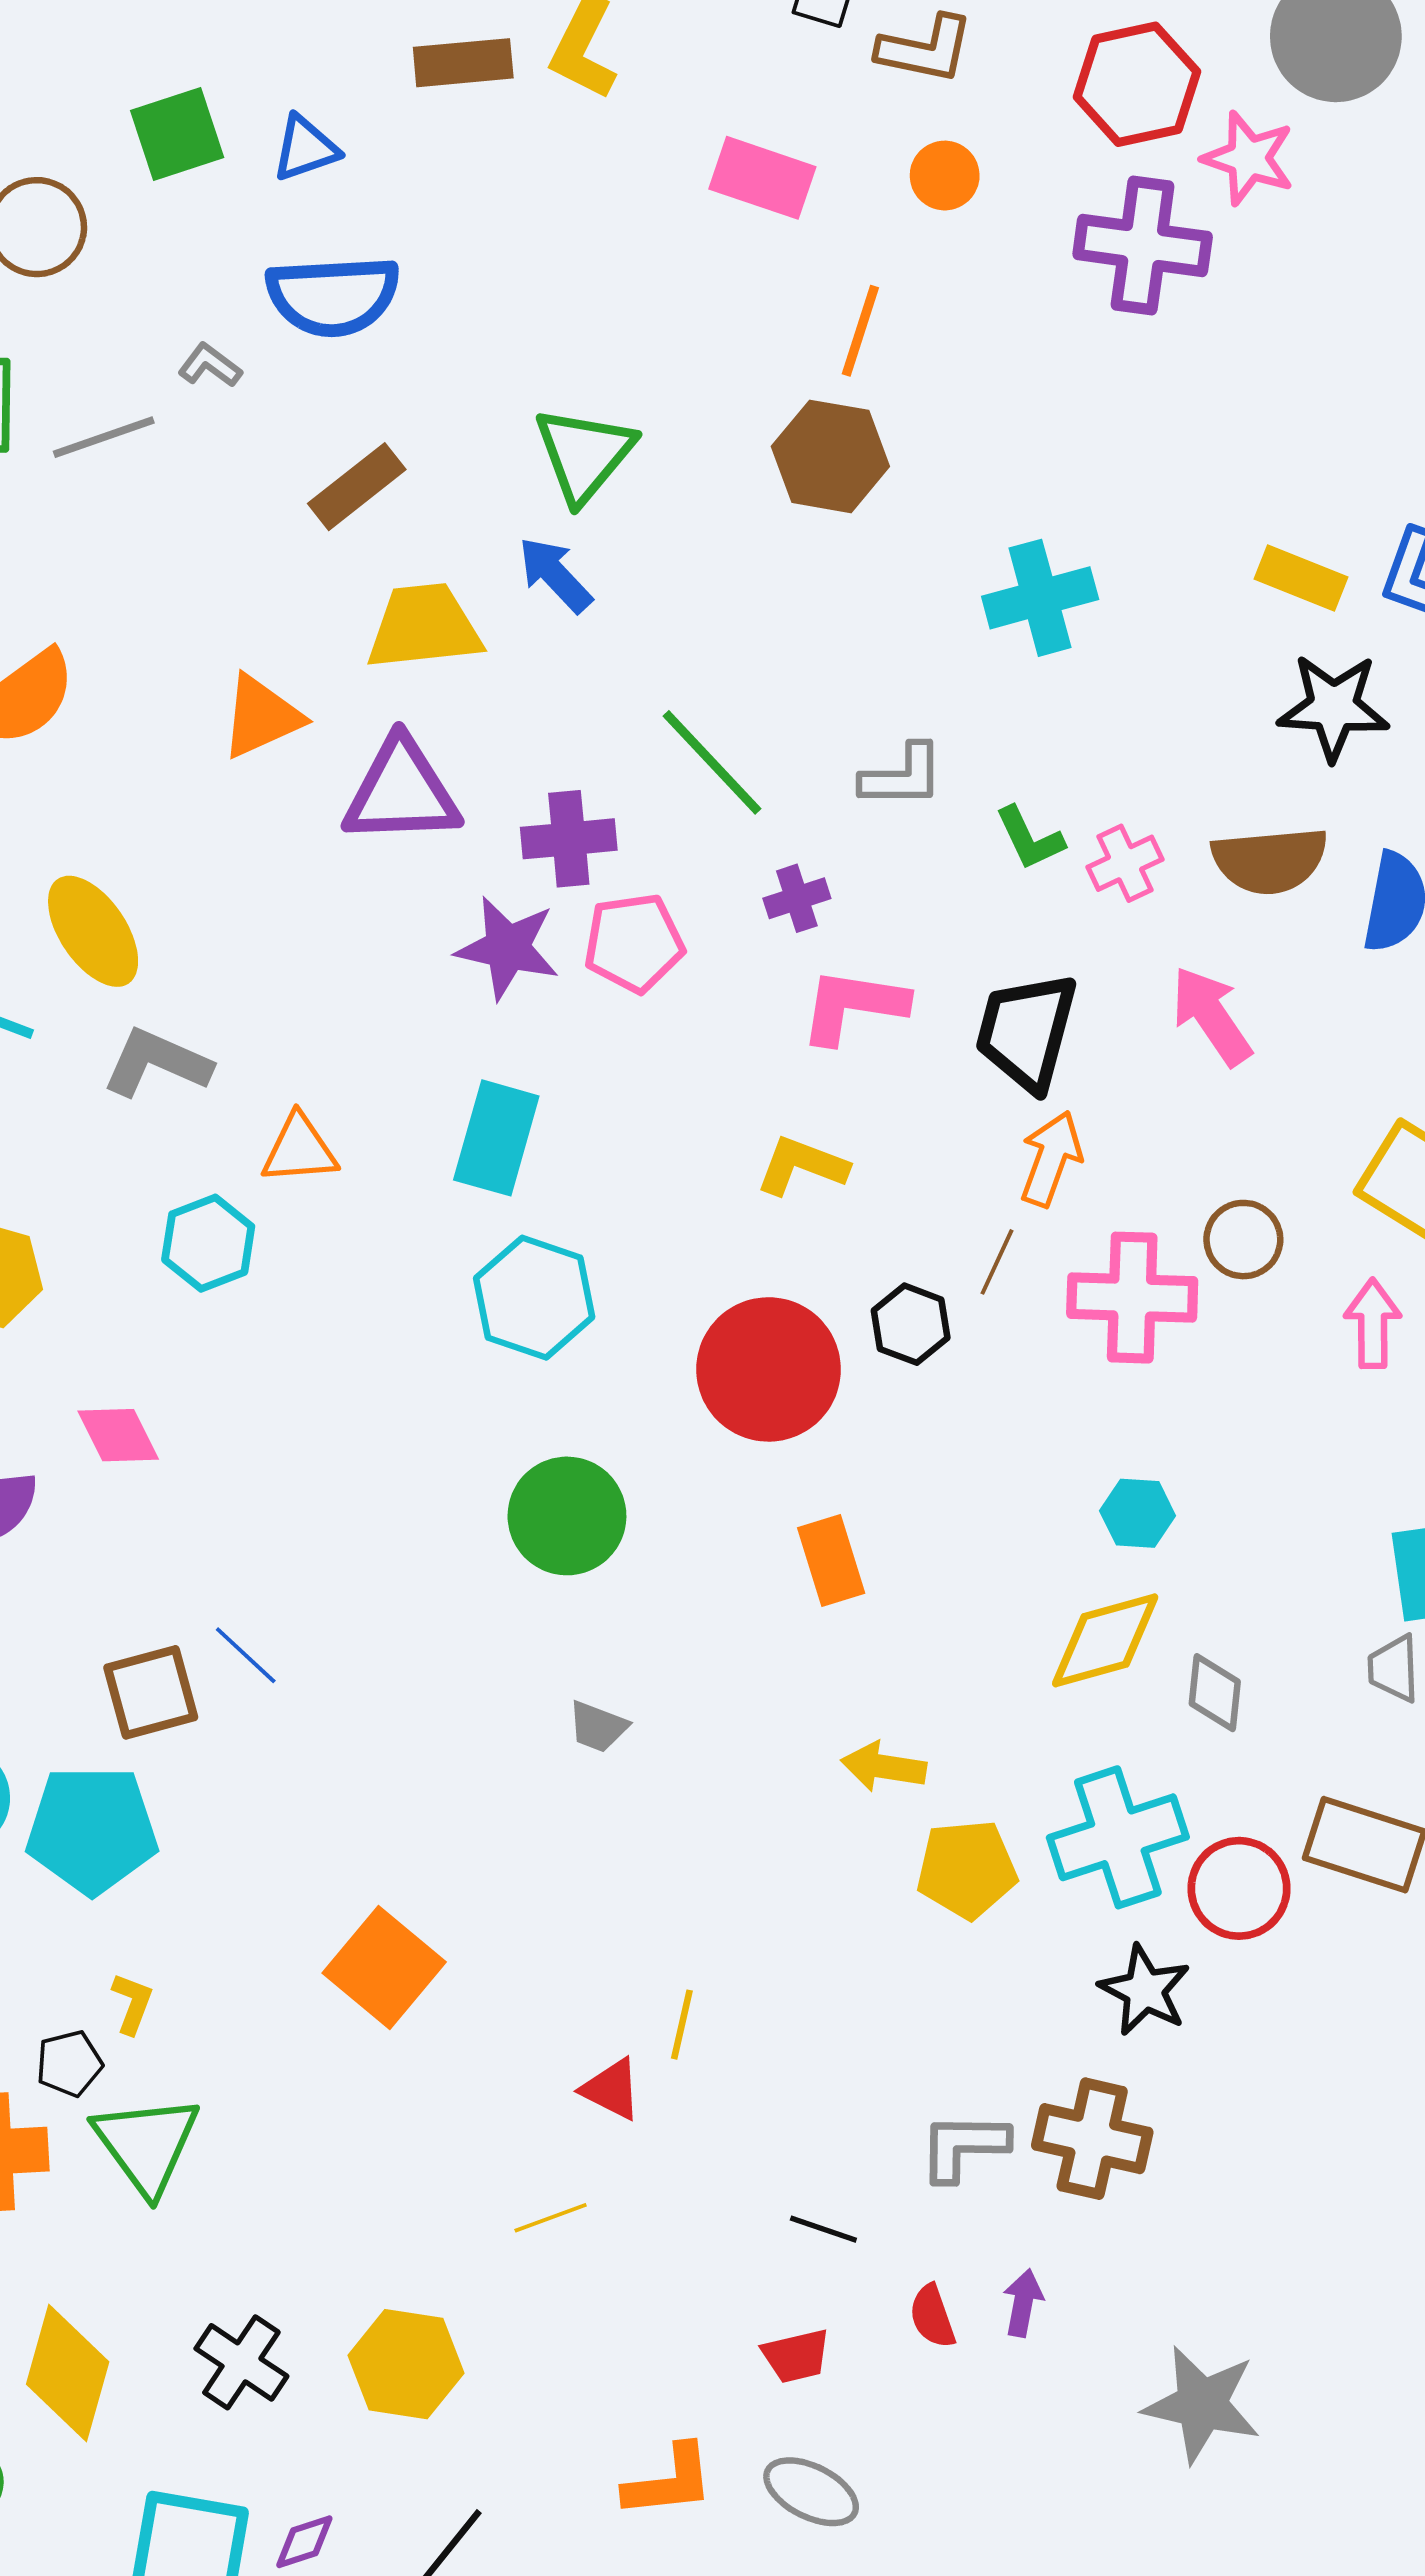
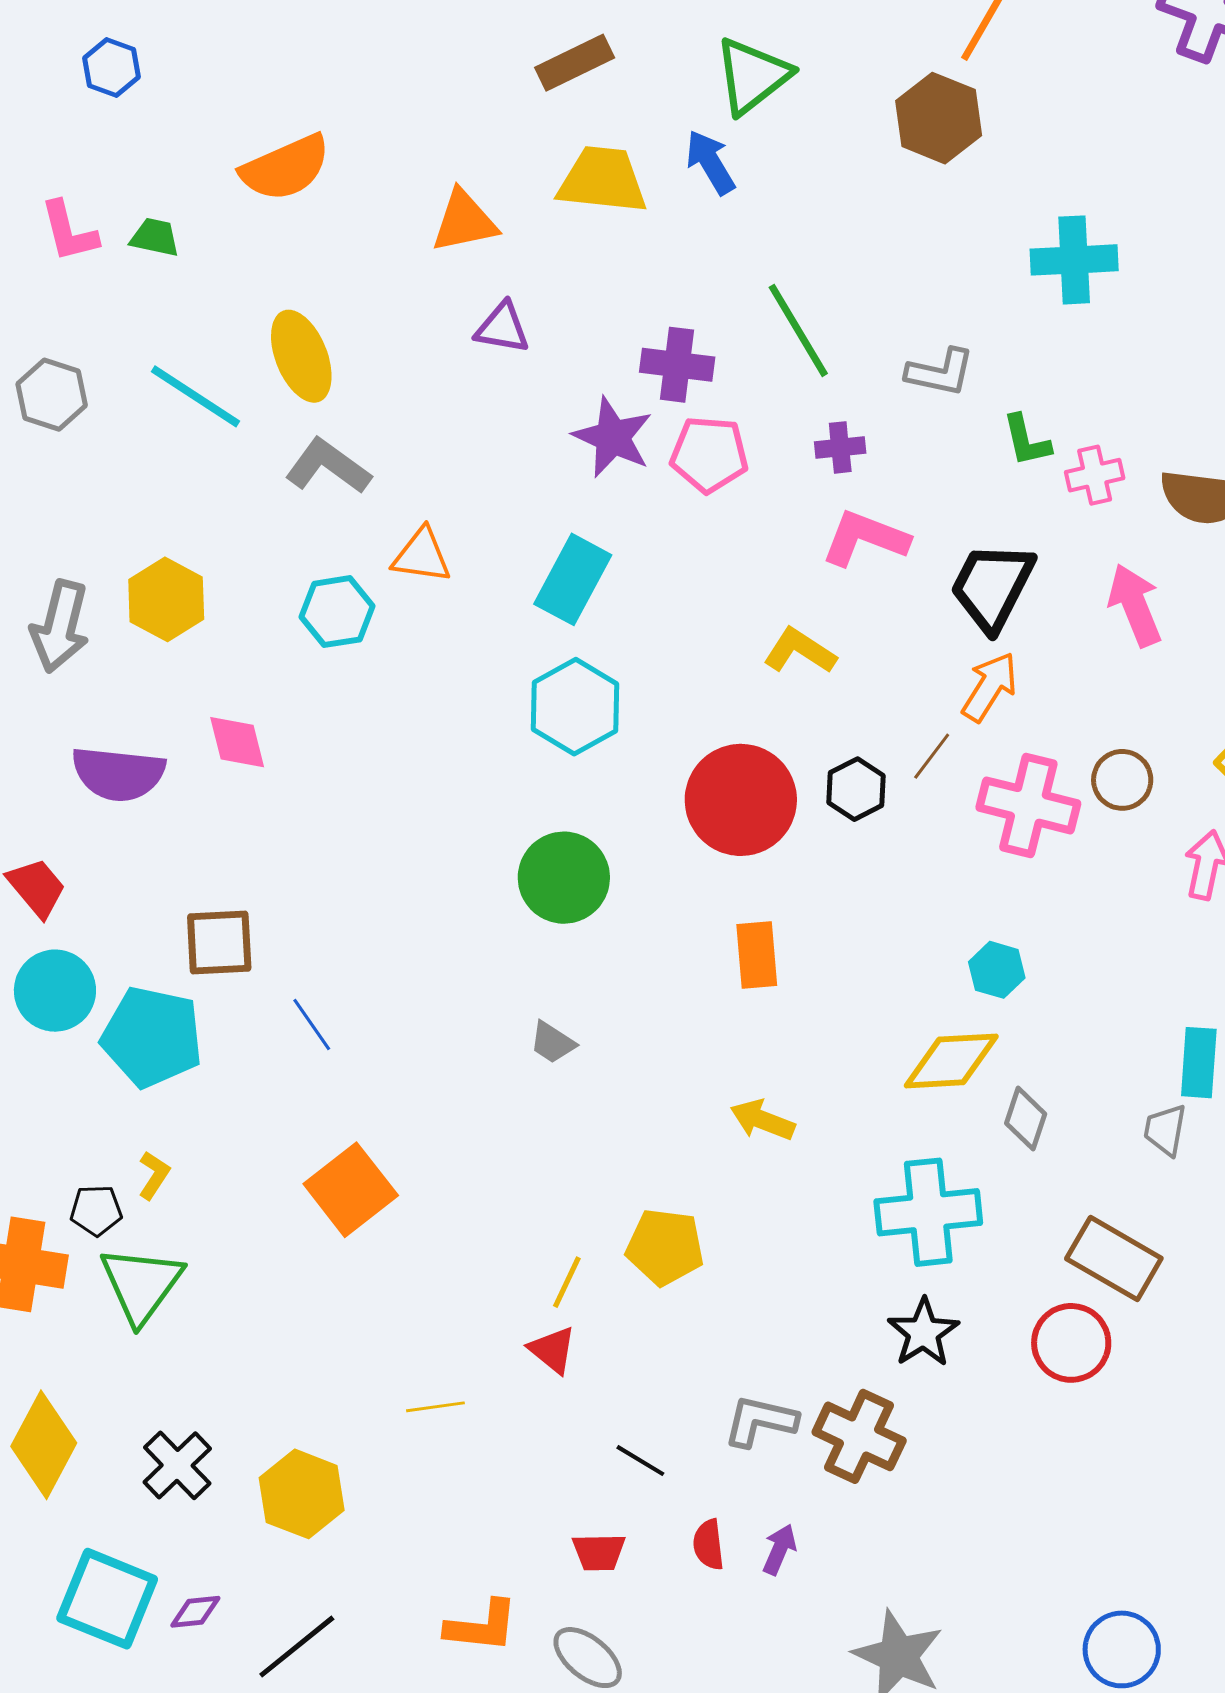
purple triangle: (401, 792) -> (502, 328), moved, size x0.6
blue line: (246, 1655) -> (312, 1025), moved
yellow pentagon: (967, 1869) -> (665, 1247), moved
red circle: (1239, 1888) -> (1071, 1343), moved
red triangle: (611, 2089) -> (552, 1350), moved

